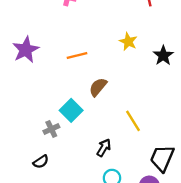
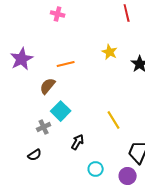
brown semicircle: (98, 87) -> (48, 86), moved
black arrow: (104, 148) -> (78, 142), moved

